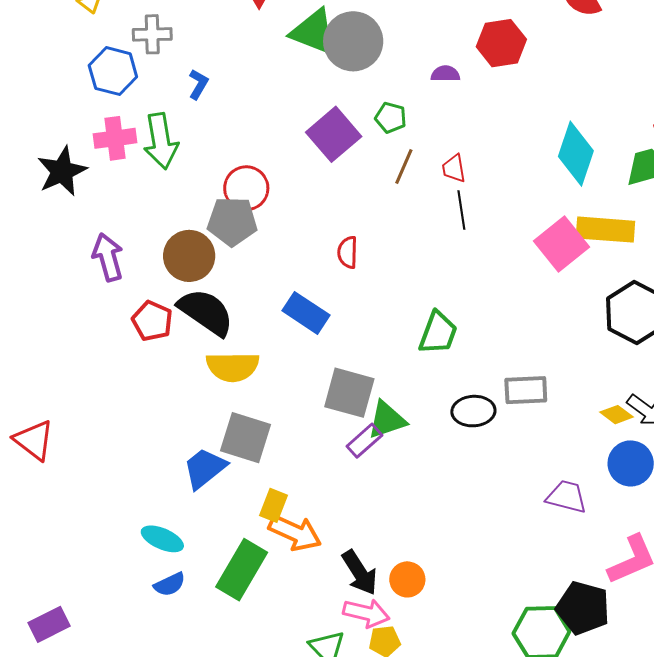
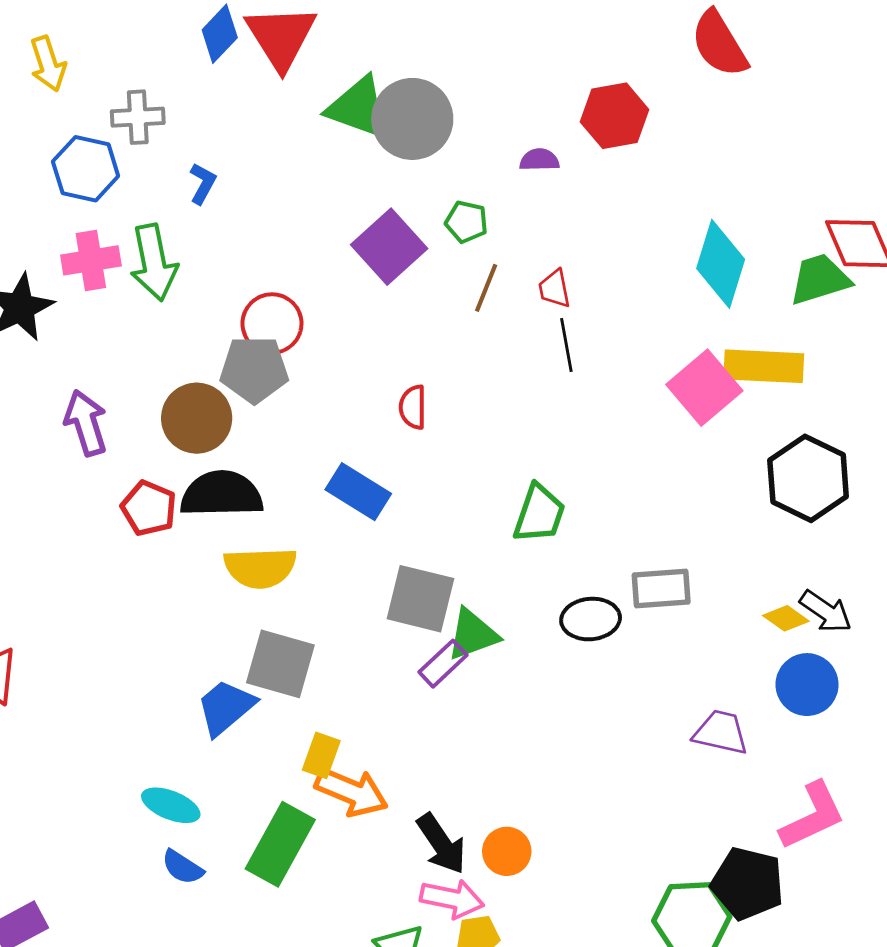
black semicircle: (206, 312) -> (222, 494), turned -34
blue semicircle: (170, 584) -> (183, 867), turned 60

